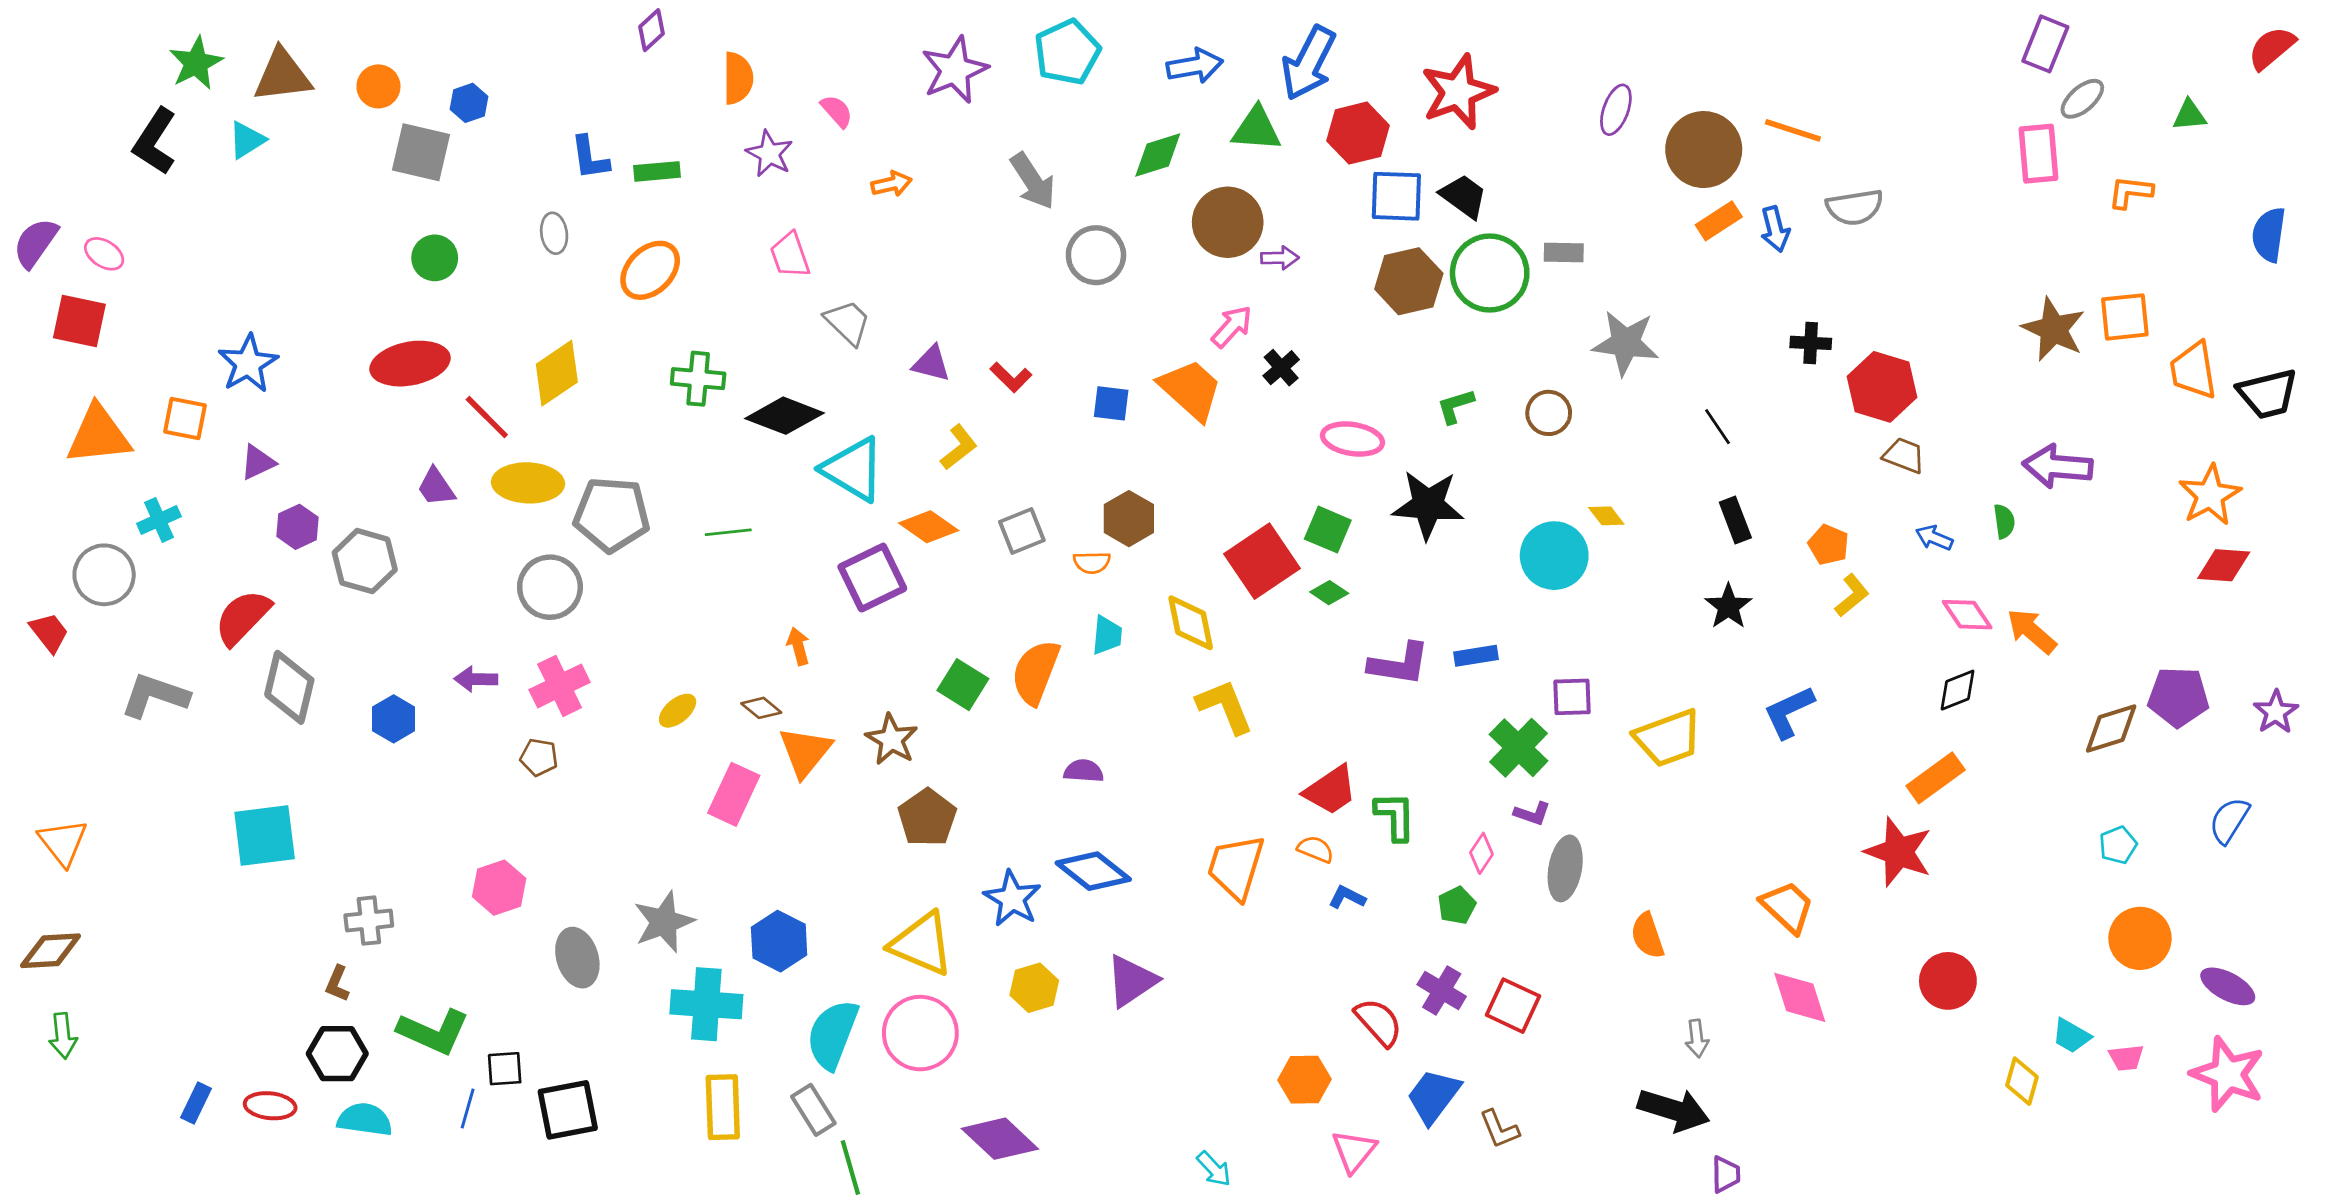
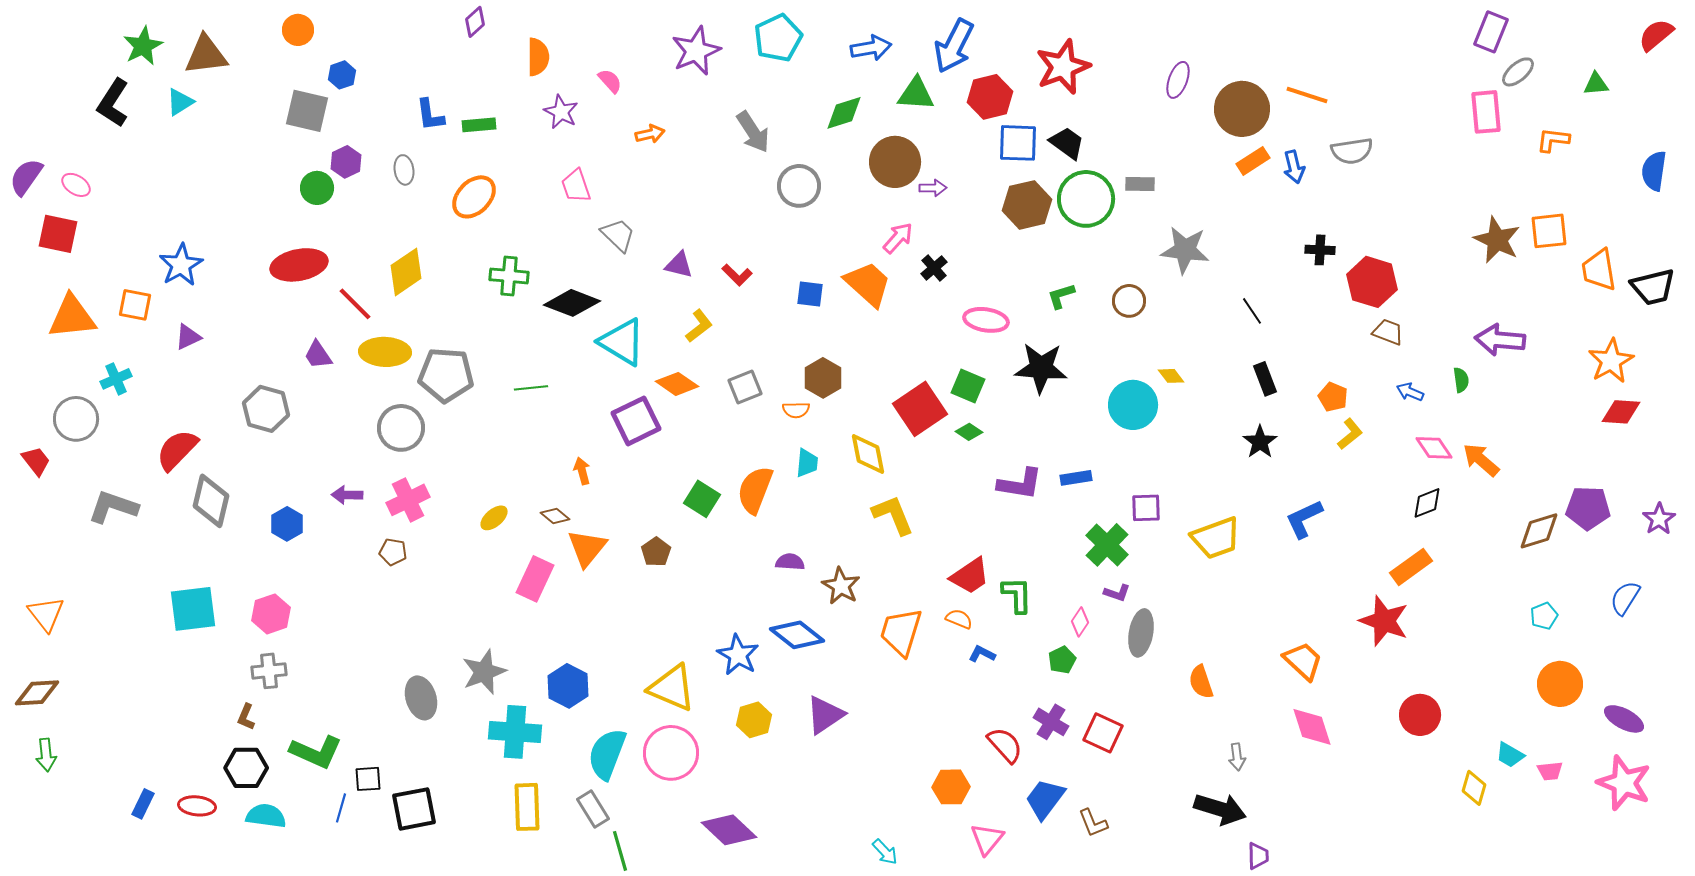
orange circle: (378, 86) -> (298, 30), moved
purple hexagon: (298, 527) -> (346, 162), moved
brown star: (892, 739) -> (841, 586), moved
brown pentagon: (927, 818) -> (656, 552), moved, size x0.7
pink hexagon: (499, 888) -> (271, 614), moved

